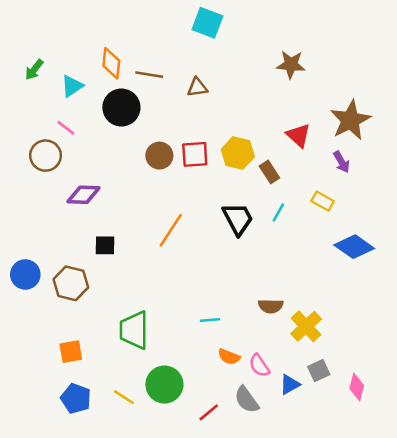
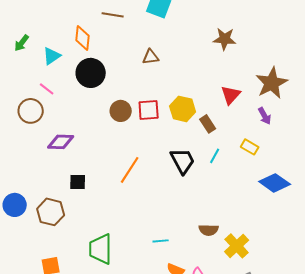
brown line: (149, 75) -> (113, 15), moved
red triangle: (299, 135) -> (231, 95), turned 30

